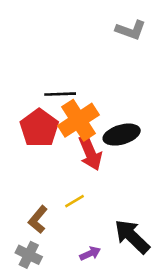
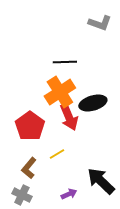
black line: (60, 94) -> (65, 62), moved
red pentagon: (39, 128) -> (30, 126), moved

